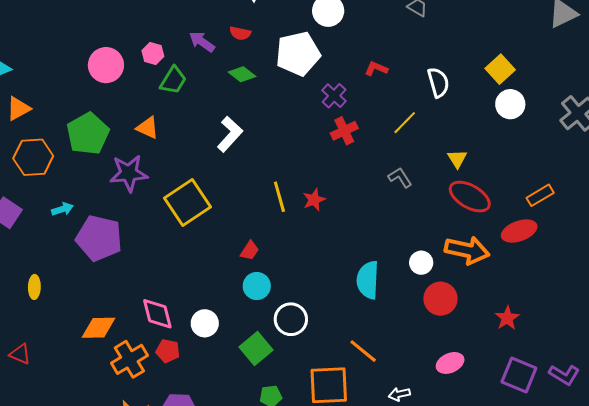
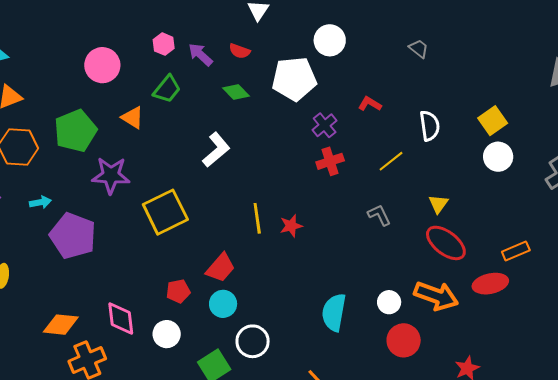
pink hexagon: (153, 54) -> (164, 44), moved
orange triangle: (148, 128) -> (133, 118), moved
red trapezoid: (250, 251) -> (221, 268), size x1.5
red pentagon: (168, 351) -> (178, 291), moved, turned -30

